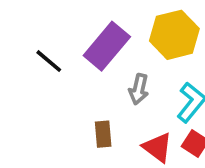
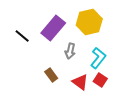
brown rectangle: (103, 134) -> (51, 75), turned -32

